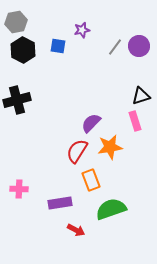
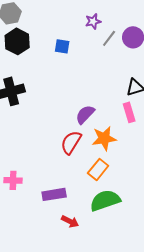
purple star: (82, 30) -> (93, 21), moved
blue square: (58, 46) -> (62, 46), moved
orange rectangle: (91, 180) -> (98, 169), moved, turned 60

